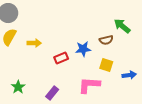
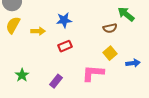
blue star: (83, 49) -> (64, 20), moved
yellow square: (106, 65) -> (110, 53), turned 32

